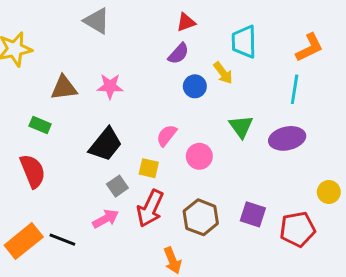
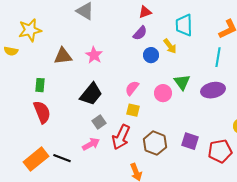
pink star: (110, 86) -> (94, 55), turned 30
green rectangle: (40, 125) -> (40, 85), moved, turned 72
pink circle: (199, 156) -> (163, 93), moved
yellow square: (149, 168) -> (133, 110), moved

